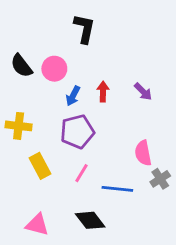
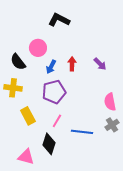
black L-shape: (84, 29) -> (59, 20), turned -75
black semicircle: (21, 66) -> (18, 62), moved
pink semicircle: (143, 153) -> (110, 102), moved
black diamond: (90, 220) -> (49, 144), moved, turned 55

